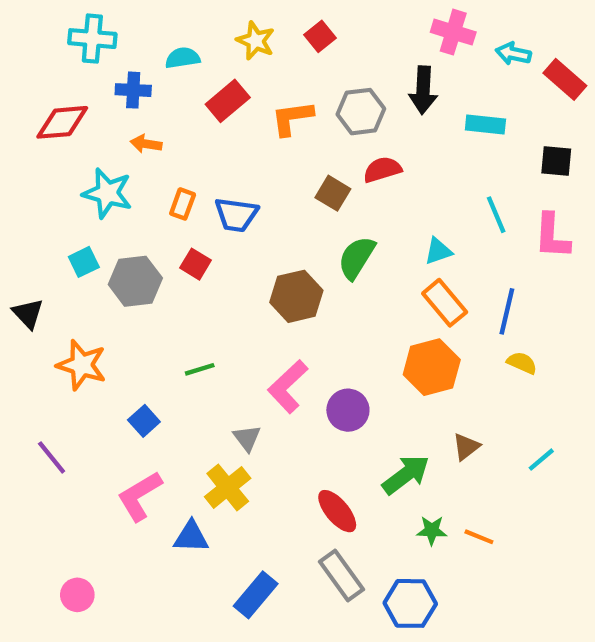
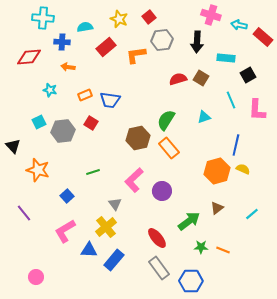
gray hexagon: (361, 112) -> (162, 40), moved
black square: (556, 161) -> (248, 75), moved, turned -35
cyan star: (107, 193) -> (50, 90), size x0.6
brown square: (333, 193) -> (201, 78), moved
orange rectangle: (183, 204) -> (85, 95), turned 48
orange rectangle: (445, 303) -> (169, 148), moved
orange hexagon: (432, 367) -> (217, 171), moved
blue rectangle: (256, 595) -> (114, 260), moved

